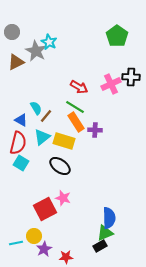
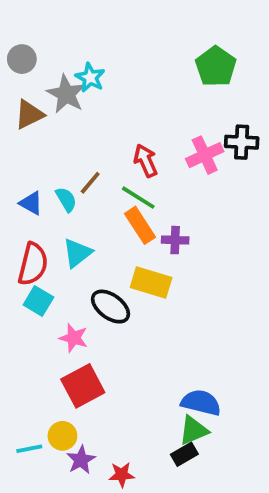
red arrow: (79, 87) -> (146, 161), turned -144
brown line: (46, 116) -> (90, 183), moved
blue triangle: (21, 120) -> (31, 203), moved
yellow rectangle: (64, 141) -> (151, 283), moved
pink star: (63, 198) -> (74, 338), moved
blue semicircle: (109, 218) -> (201, 403), turned -75

